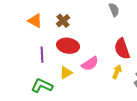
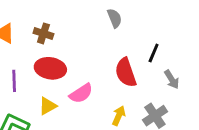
brown cross: (63, 21) -> (43, 33), turned -32
yellow arrow: (117, 72) -> (119, 116), moved

